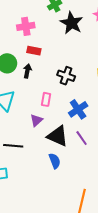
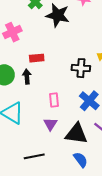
red rectangle: (34, 51) -> (37, 58), moved
black cross: (66, 76) -> (81, 68), moved

